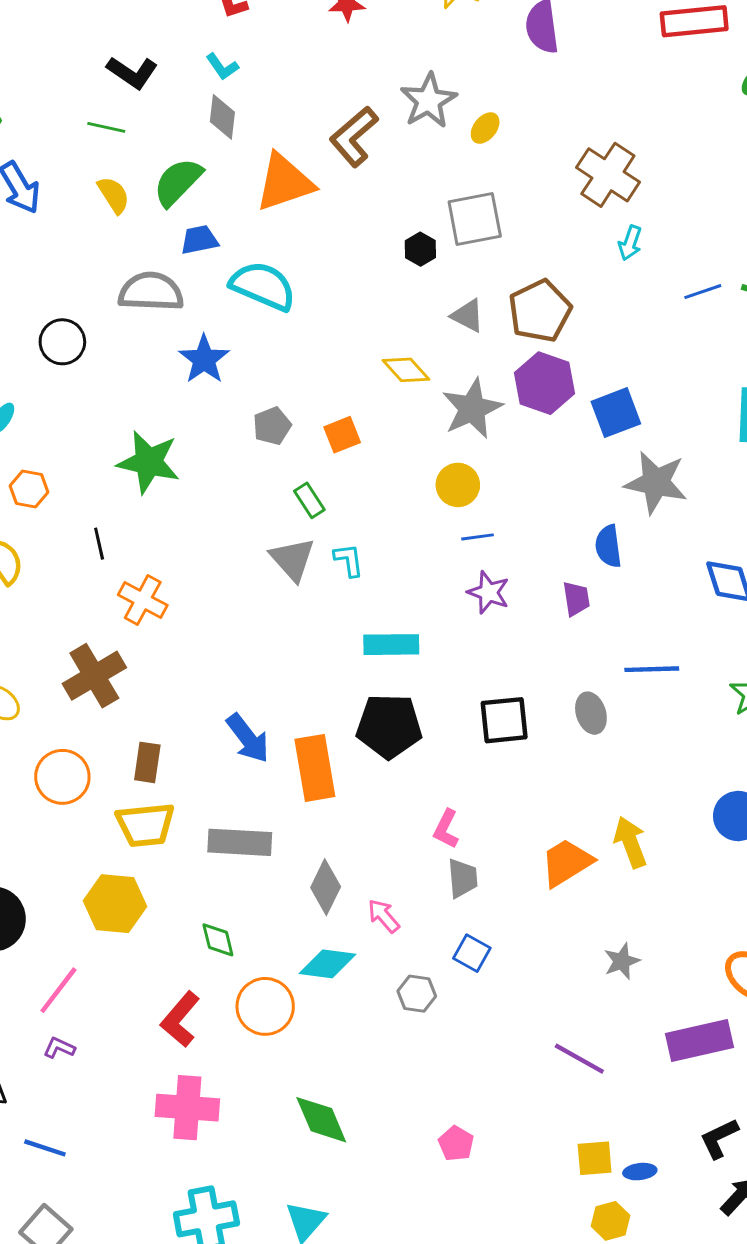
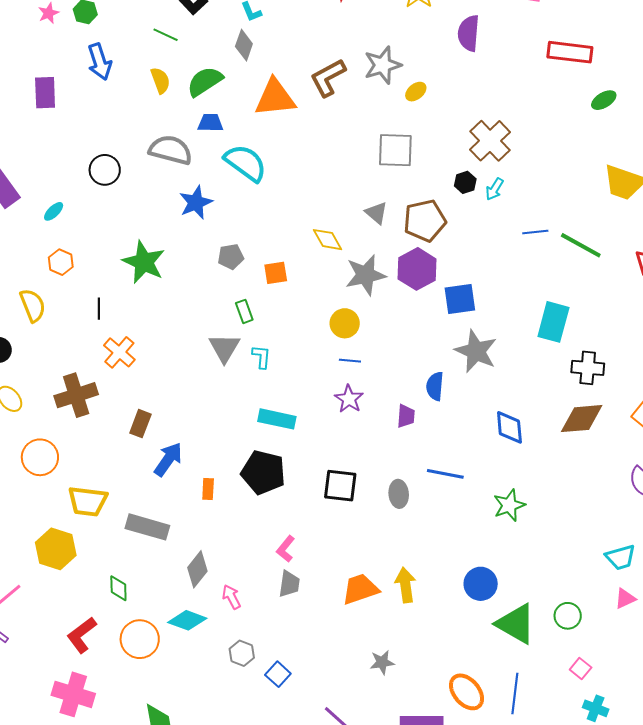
black hexagon: (420, 249) -> (465, 182), moved
blue arrow: (248, 738) -> (168, 459), turned -120
brown rectangle: (147, 762) -> (140, 424), moved
orange rectangle: (315, 768) -> (208, 489), size x0.5
blue square: (472, 953) -> (278, 674), moved

